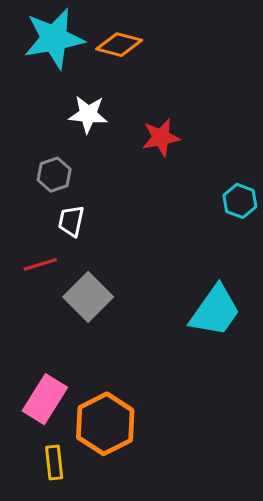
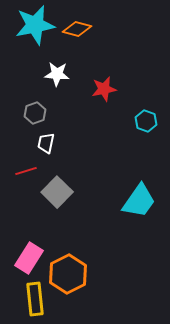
cyan hexagon: (240, 201) -> (146, 121), moved
yellow rectangle: (54, 463) -> (35, 299), size x1.5

